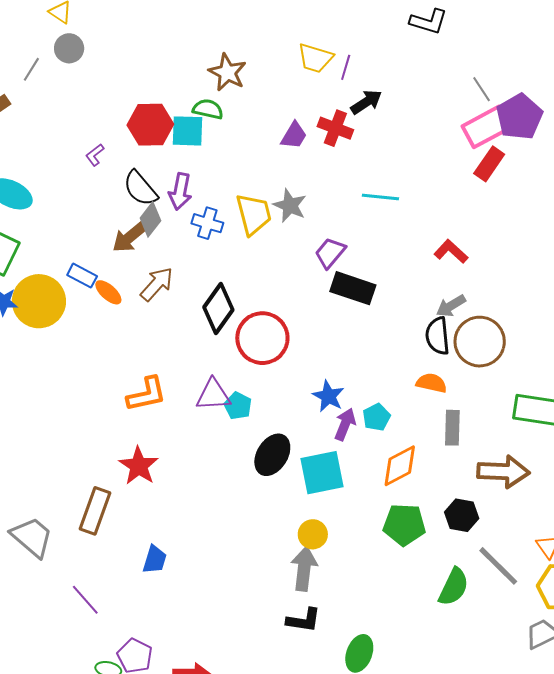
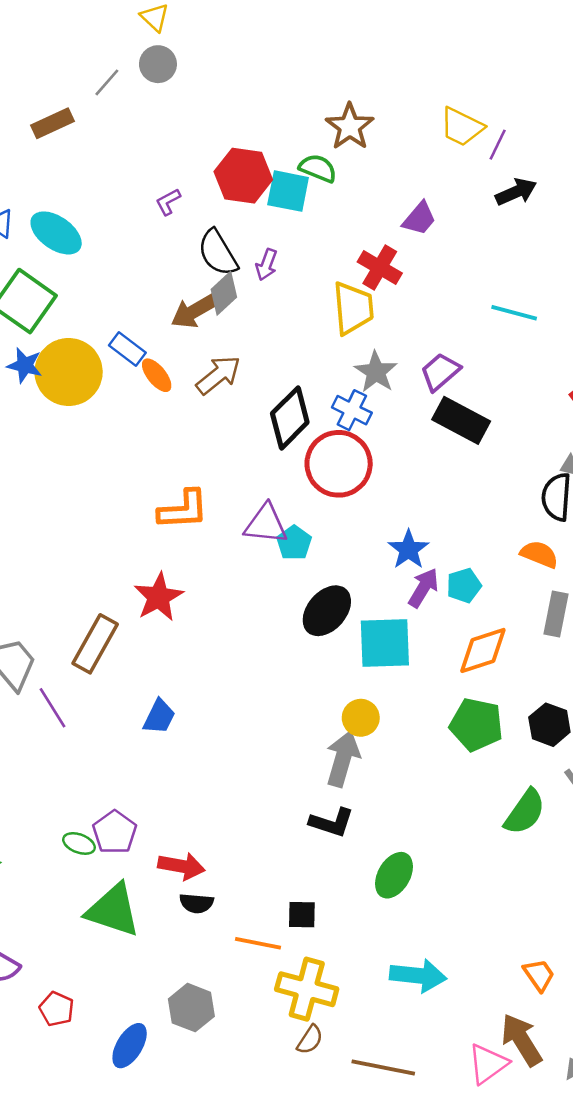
red cross: (335, 128) -> (380, 268), moved
purple arrow: (180, 191) -> (266, 265), size x0.7
gray star: (290, 206) -> (376, 372), moved
blue cross: (207, 223) -> (352, 410), moved
purple line: (85, 600) -> (52, 708), moved

